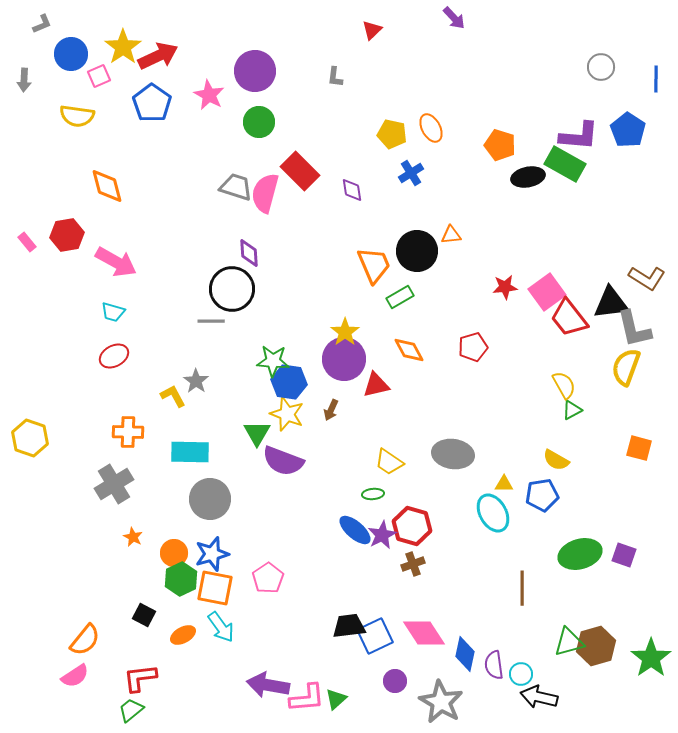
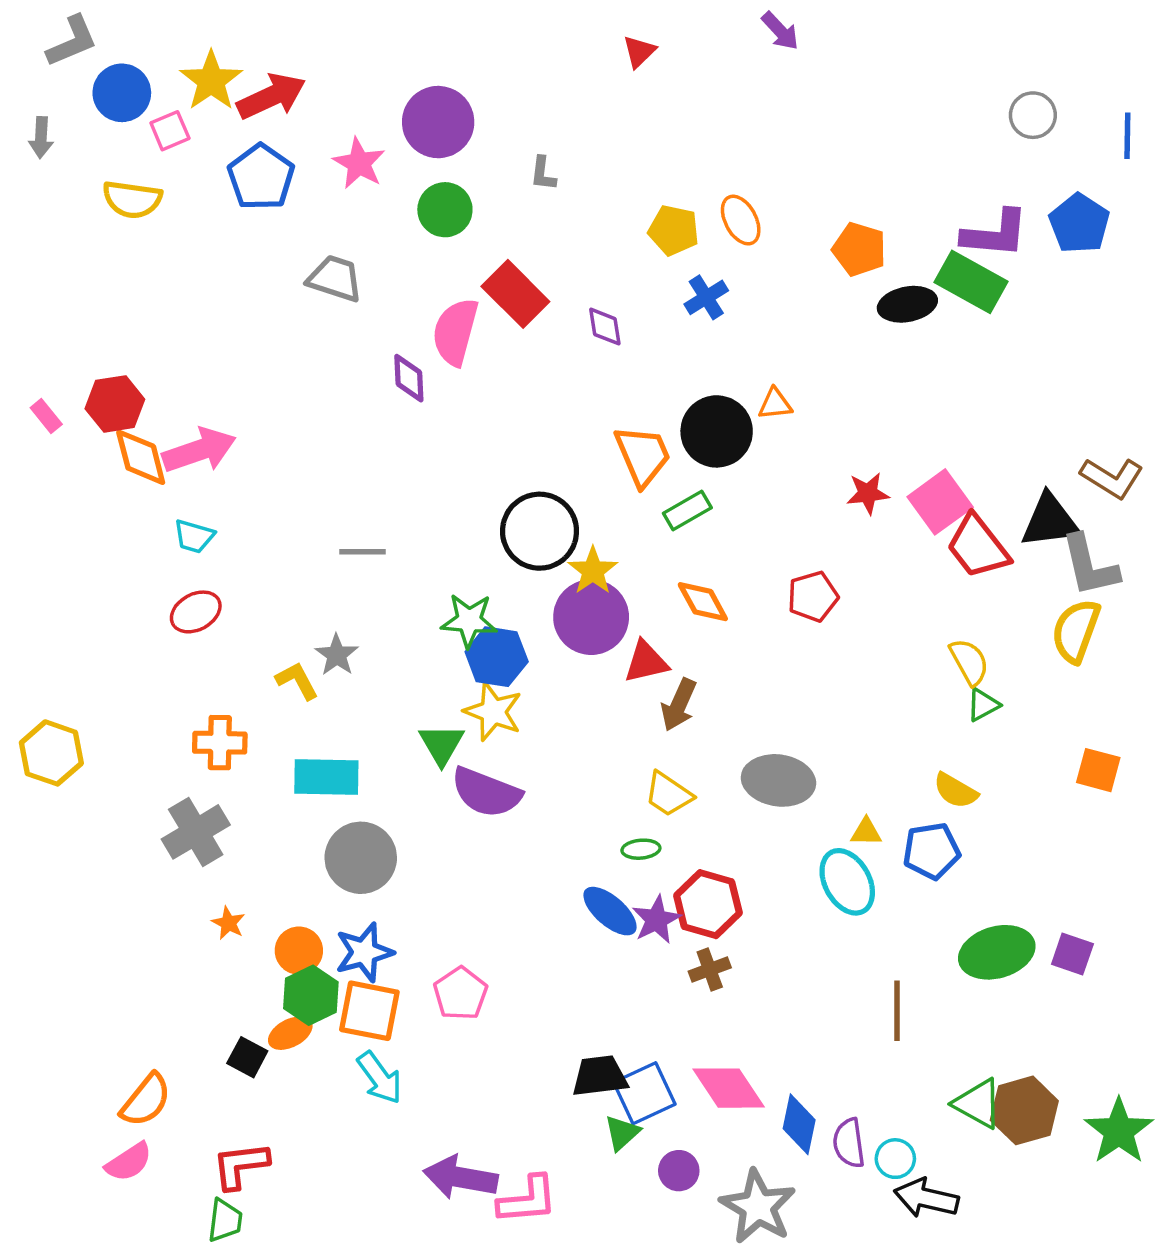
gray L-shape: (42, 24) -> (72, 41), size x1.6
gray L-shape: (335, 77) -> (543, 174), moved
orange diamond: (107, 186) -> (141, 457), moved
gray trapezoid: (236, 187) -> (335, 278), moved
purple diamond: (249, 253) -> (409, 378), moved
pink arrow: (116, 262) -> (199, 450), turned -48
black circle: (232, 289) -> (540, 531), moved
brown arrow: (331, 410) -> (679, 705), moved, size x1.4
orange ellipse: (183, 635) -> (290, 1033), moved
green triangle: (569, 642) -> (978, 1104), turned 44
green triangle: (336, 699) -> (622, 1133), moved
green trapezoid: (131, 710) -> (225, 1220), turned 136

